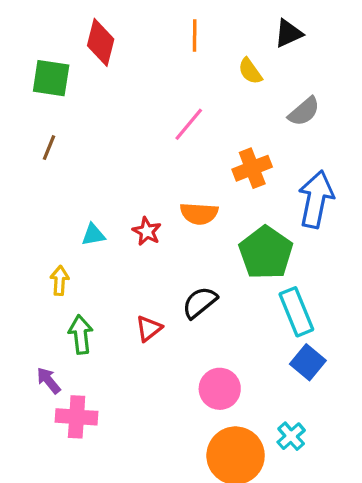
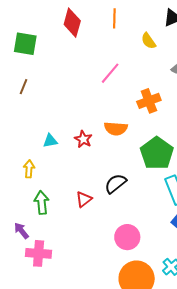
red diamond: (101, 42) -> (72, 23), moved

